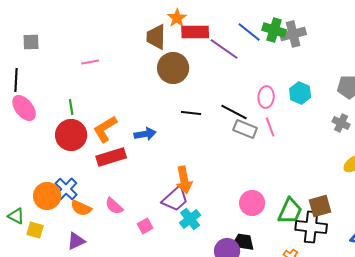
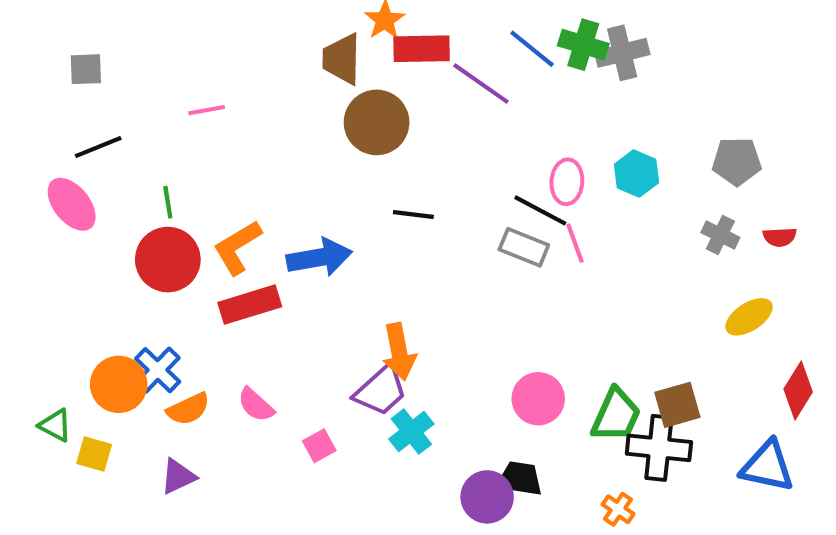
black line: (16, 80) -> (98, 147), moved, turned 65
black line: (234, 112) -> (540, 210), moved
blue arrow: (145, 134) -> (319, 257), size x1.4
orange semicircle: (81, 208) -> (188, 409), turned -50

